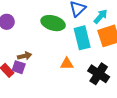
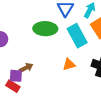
purple square: (19, 67) -> (16, 76), moved

